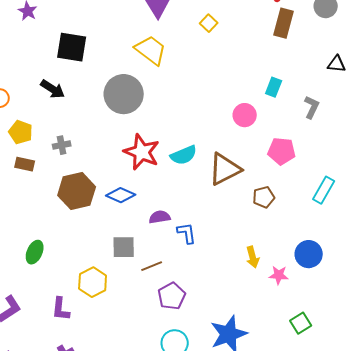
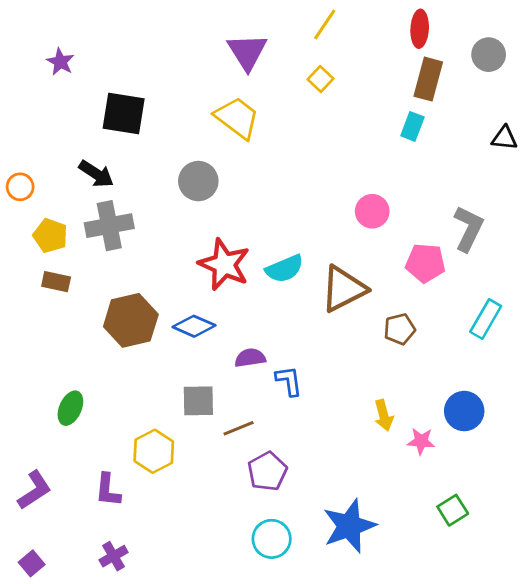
cyan rectangle: (274, 87) -> (412, 126), moved
gray circle: (124, 94) -> (198, 181), size x0.7
gray L-shape: (312, 107) -> (468, 228), moved, size x1.4
gray cross: (62, 145) -> (109, 226), moved, size x1.8

